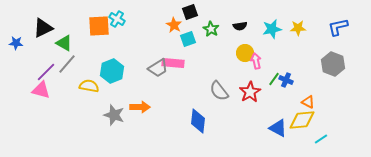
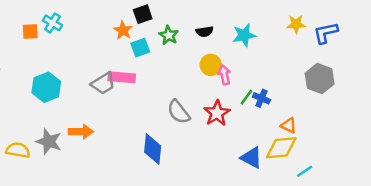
orange square: (99, 26) -> (30, 32), size x0.6
yellow star: (298, 28) -> (296, 24), moved
yellow semicircle: (89, 86) -> (18, 150), moved

